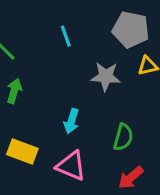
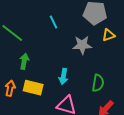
yellow rectangle: (22, 152) -> (33, 88), moved

